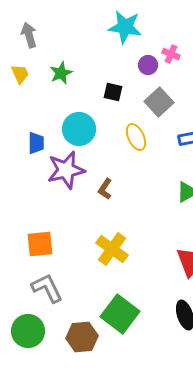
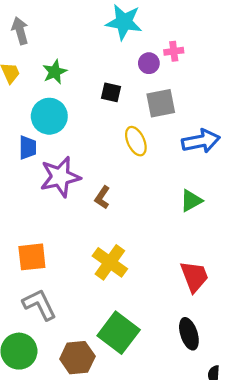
pink cross: (171, 54) -> (174, 51), turned -30
gray square: (159, 102) -> (161, 103), turned 32
cyan circle: (79, 129) -> (49, 116), moved

